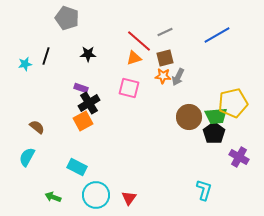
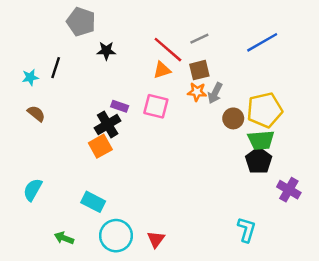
black star: (88, 54) -> (106, 51), moved
purple rectangle: (81, 88) -> (120, 106), moved
yellow pentagon: (233, 103) -> (265, 110), moved
brown circle: (189, 117) -> (233, 118), moved, size x0.7
brown semicircle: (37, 127) -> (36, 114), moved

